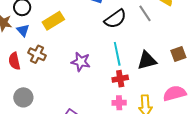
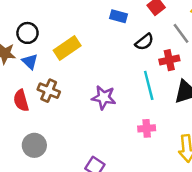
black semicircle: (115, 19) -> (144, 42), size x0.7
red cross: (120, 79) -> (169, 60), moved
pink cross: (119, 103) -> (147, 128), moved

